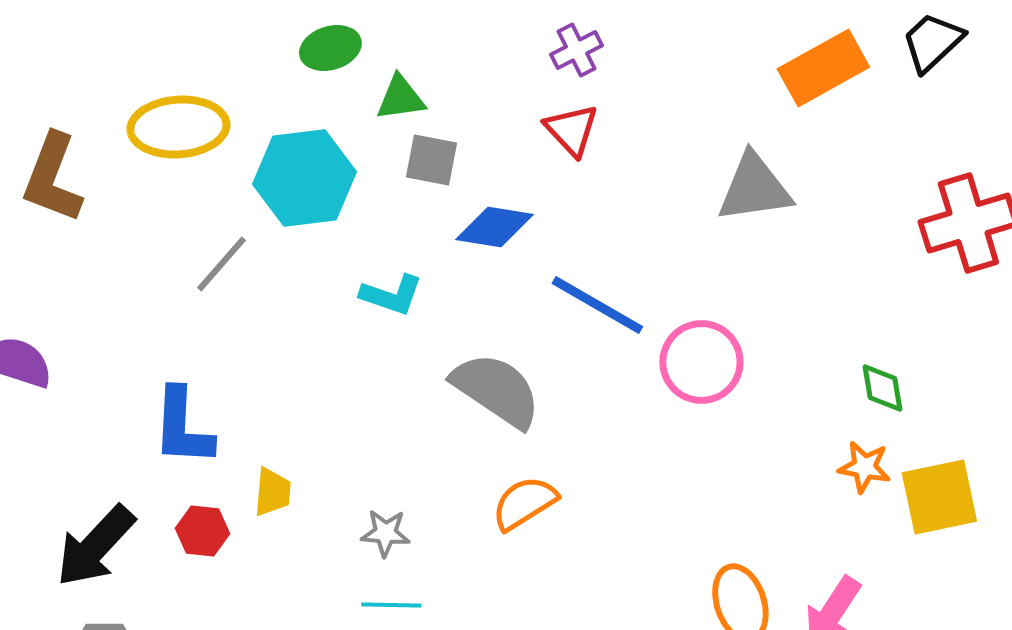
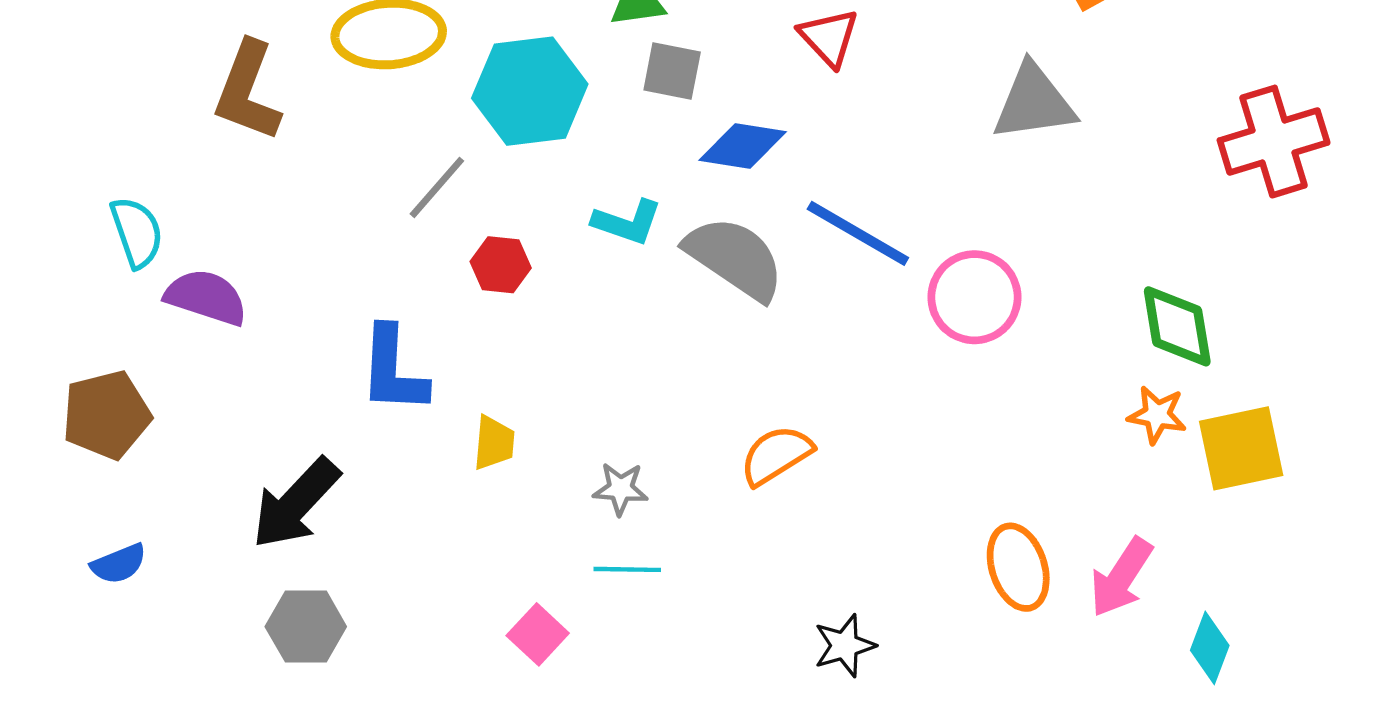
green diamond: (882, 388) -> (1177, 326), size x1.5
gray semicircle: (496, 390) -> (735, 258), moved
red hexagon: (202, 531) -> (501, 265), moved

